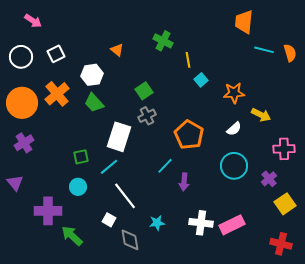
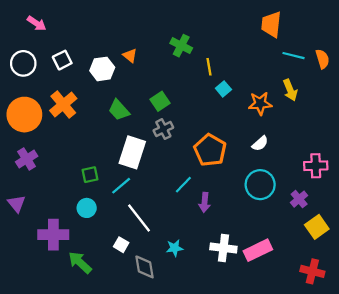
white hexagon: (92, 75) -> (102, 69), moved
green trapezoid: (94, 103) -> (119, 110), moved
yellow arrow: (261, 115) -> (290, 90), moved, turned 42

